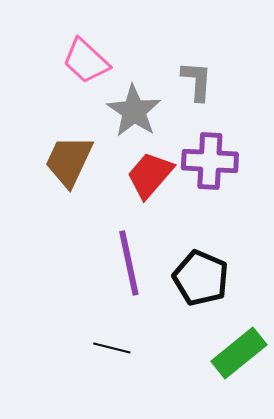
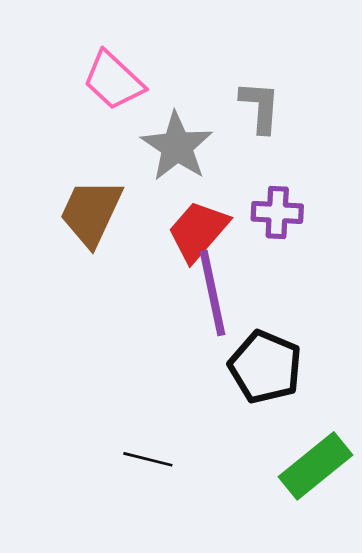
purple cross: (210, 161) -> (277, 212), size x0.7
purple line: (129, 263) -> (213, 293), moved

